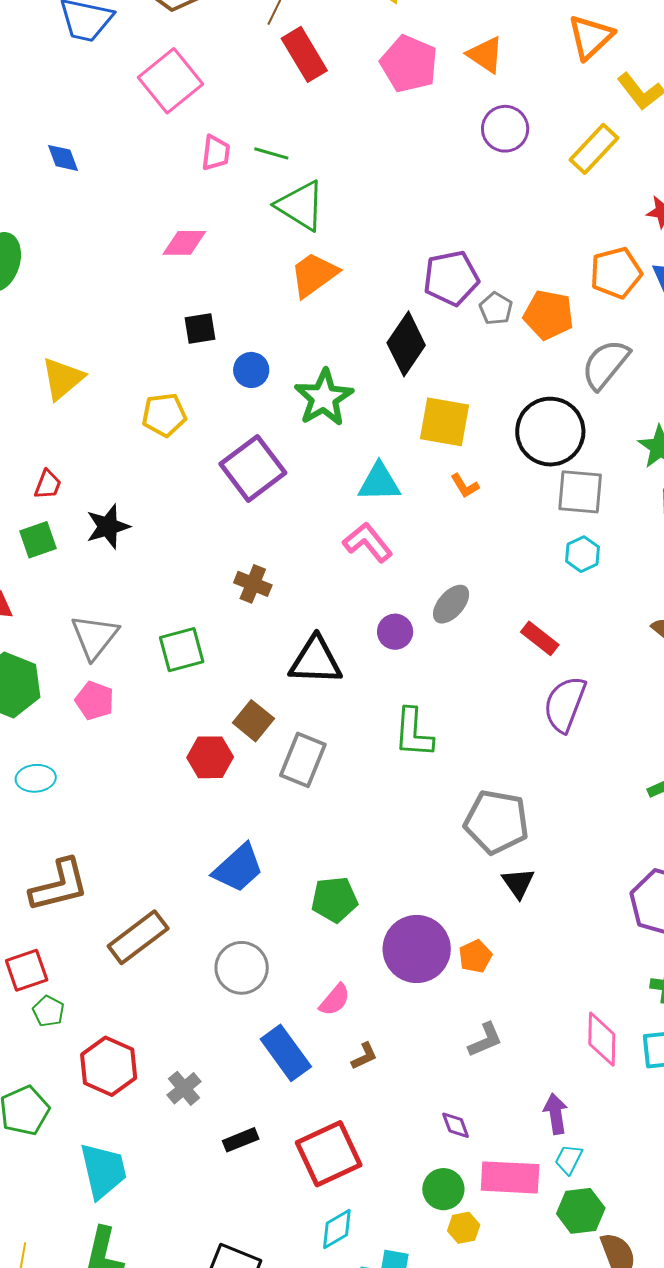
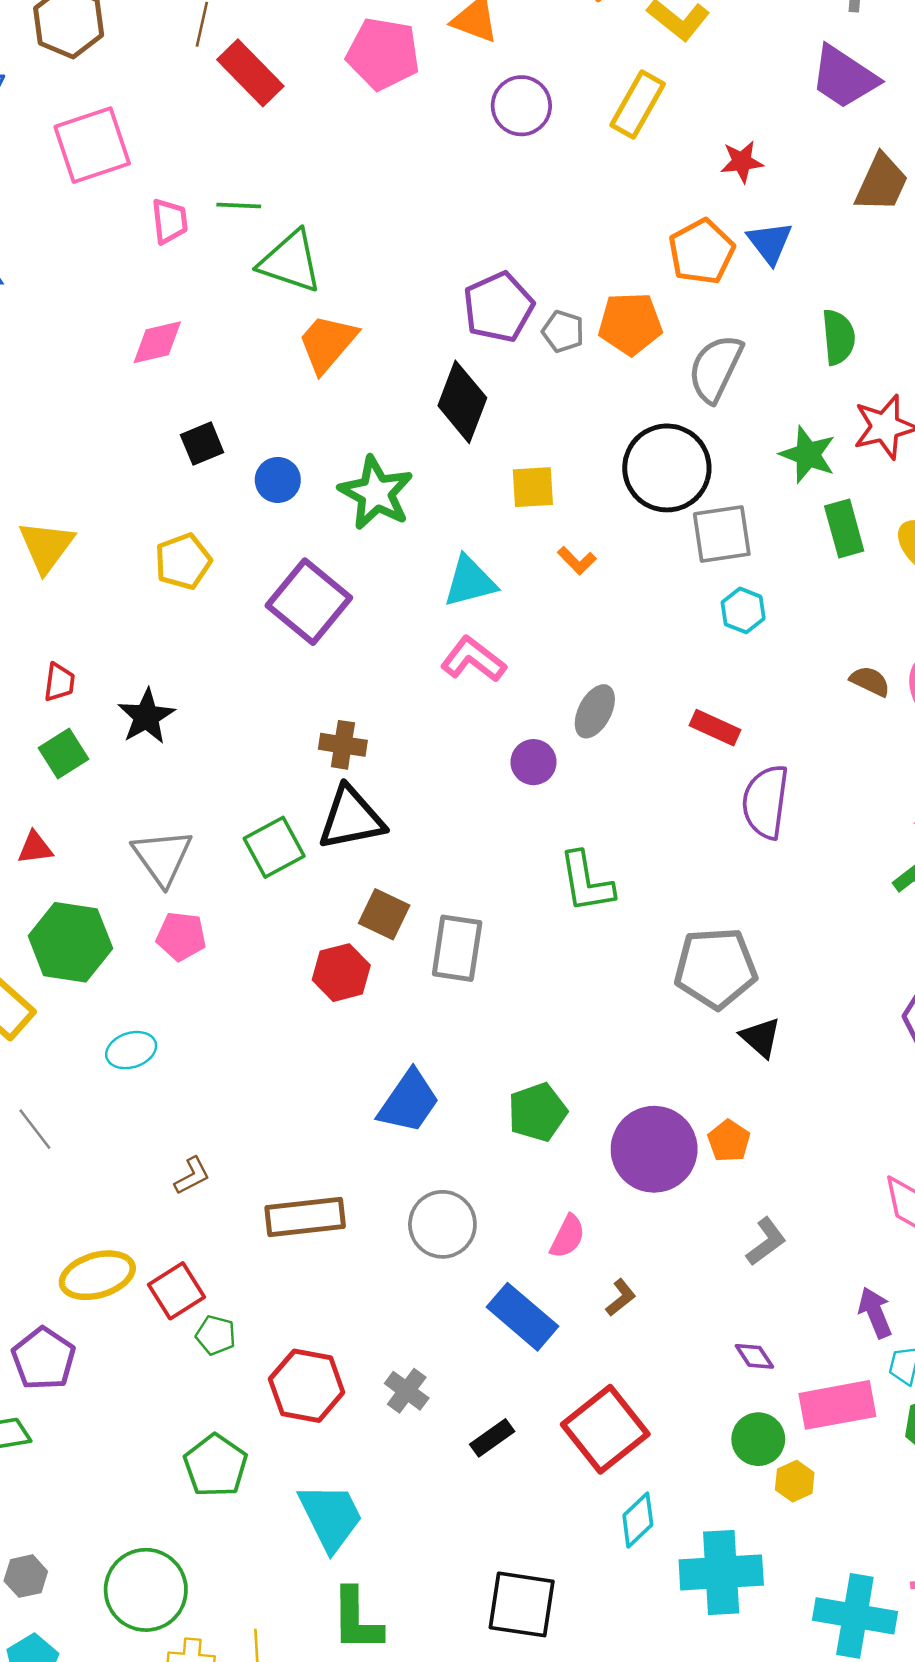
pink square: (170, 81) -> (92, 145), turned 34
yellow square: (444, 422) -> (533, 487), size x0.7
black triangle: (316, 661) -> (351, 818), moved
brown L-shape: (59, 885) -> (192, 1176), size x0.5
brown rectangle: (138, 937) -> (305, 1217), turned 44

